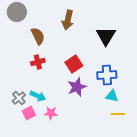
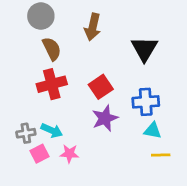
gray circle: (17, 12) -> (41, 16), moved
red cross: (38, 62) -> (52, 84), size x1.5
gray cross: (19, 98) -> (26, 133), turned 32

